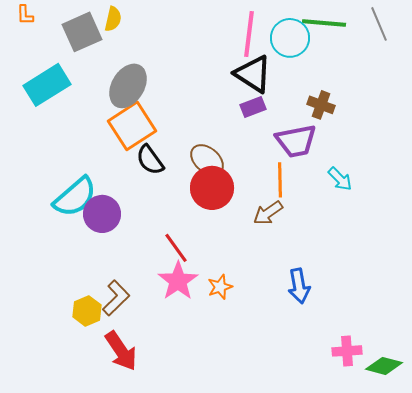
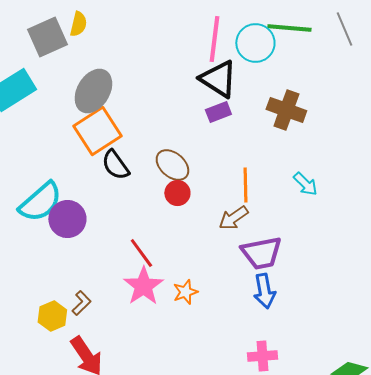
brown cross: (321, 105) -> (286, 110), size x1.4
purple trapezoid: (296, 141) -> (261, 253), moved
red circle: (212, 188) -> (177, 193), size x0.6
brown L-shape: (116, 298) -> (81, 303), size x0.7
pink cross: (347, 351) -> (262, 356), moved

